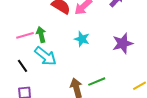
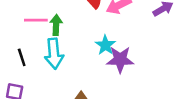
purple star: (123, 43) -> (120, 59), moved
cyan arrow: (46, 56) -> (54, 54), turned 30

